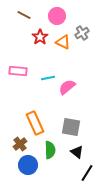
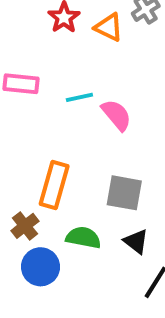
pink semicircle: (67, 87) -> (116, 115), turned 90
orange rectangle: (35, 123) -> (54, 185), turned 40
green semicircle: (50, 150) -> (83, 238), turned -78

